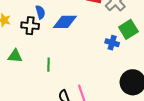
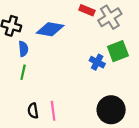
blue semicircle: (40, 12) -> (23, 49), moved

